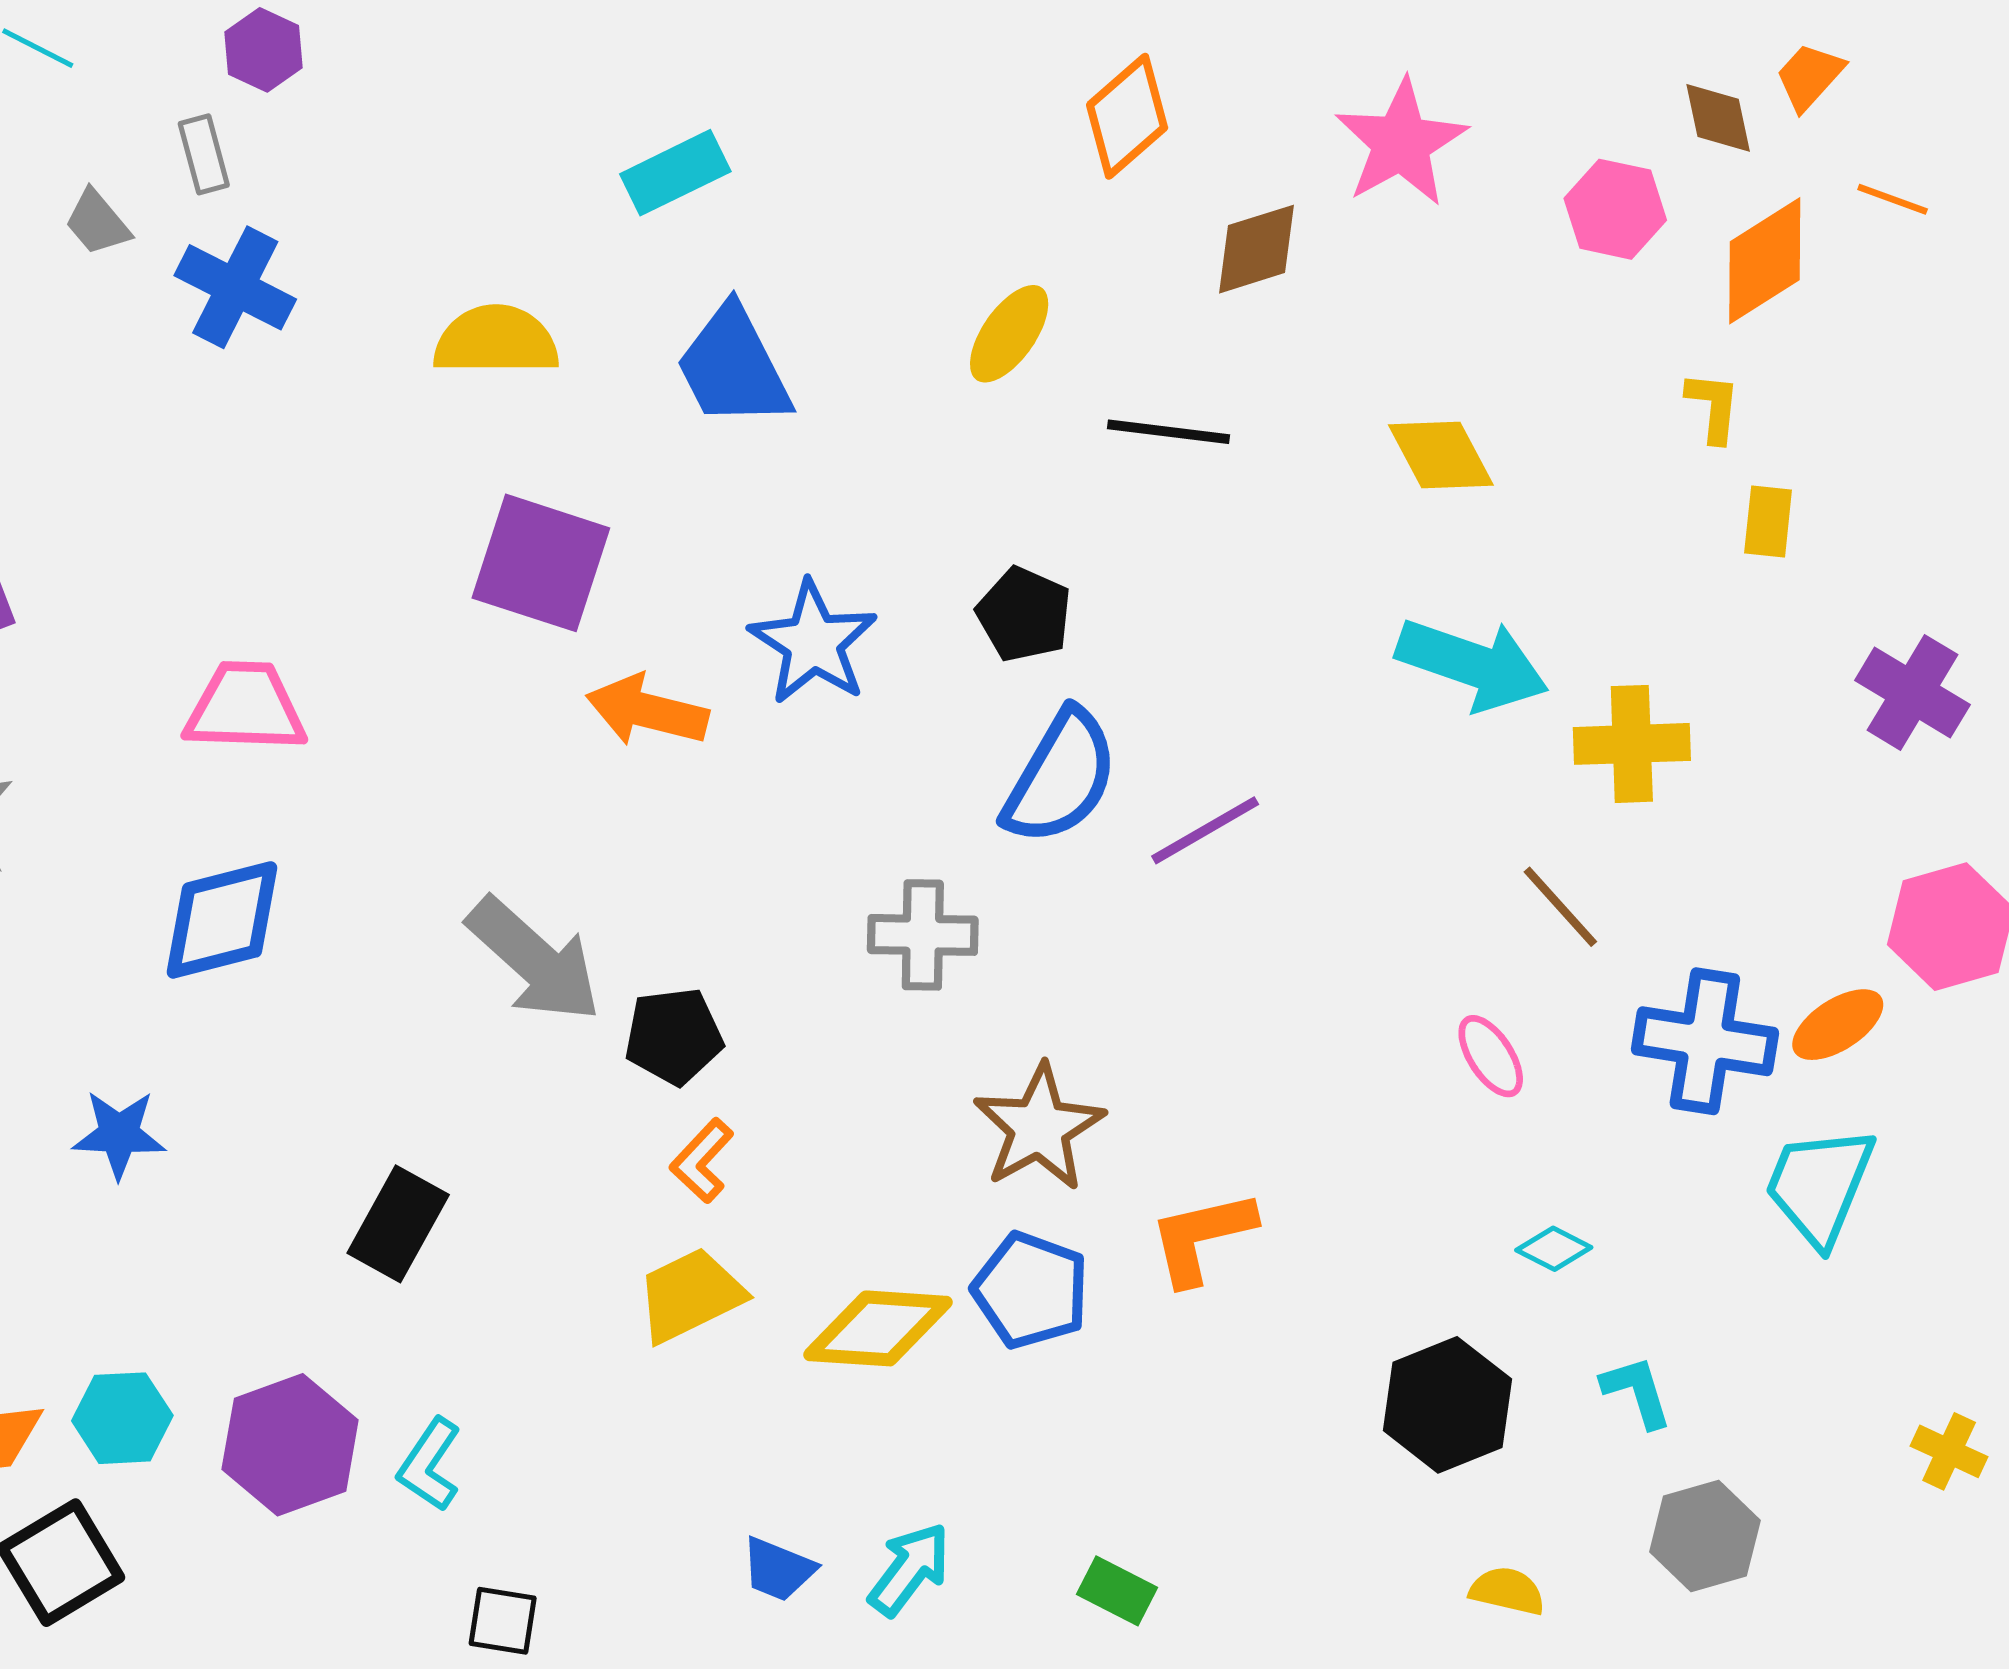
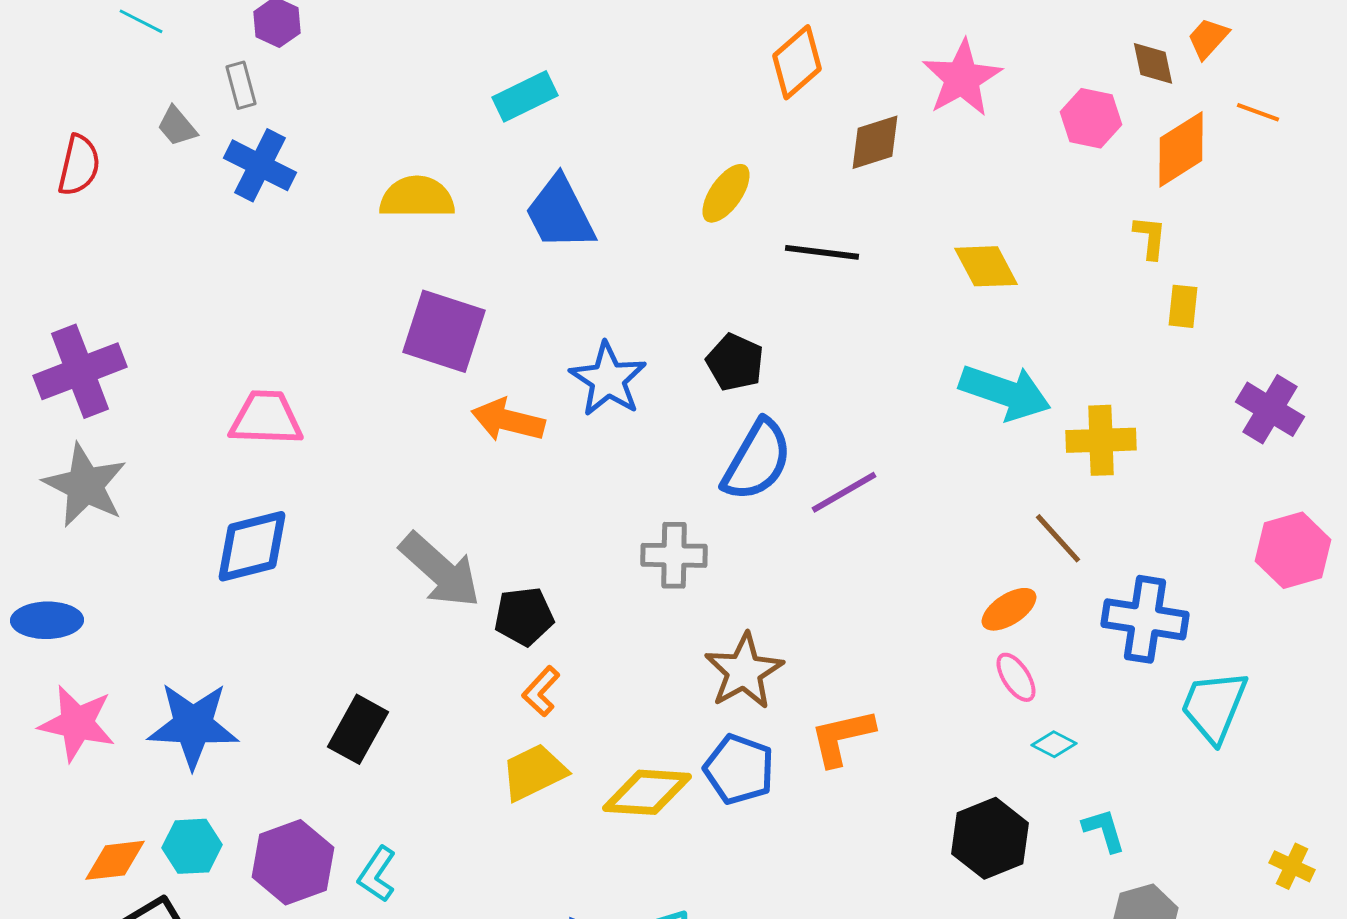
orange ellipse: (1838, 1025) -> (1009, 609), moved
pink ellipse: (1491, 1056) -> (1016, 677), moved
blue star: (119, 1134) -> (193, 725), moved, size x1.6

